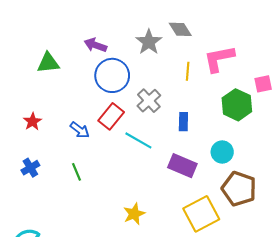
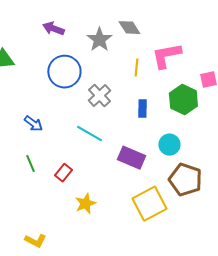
purple arrow: (95, 45) -> (53, 29), moved
red rectangle: (111, 116) -> (63, 173), moved, size x0.7
blue rectangle: (183, 122) -> (142, 109), moved

